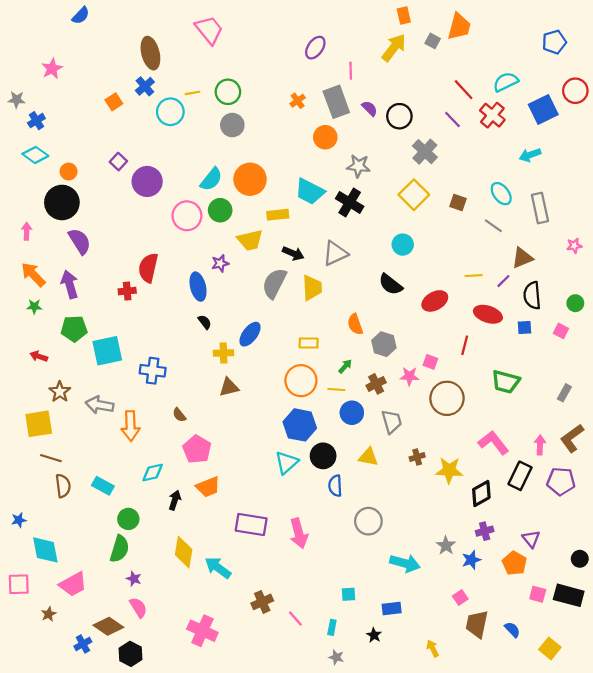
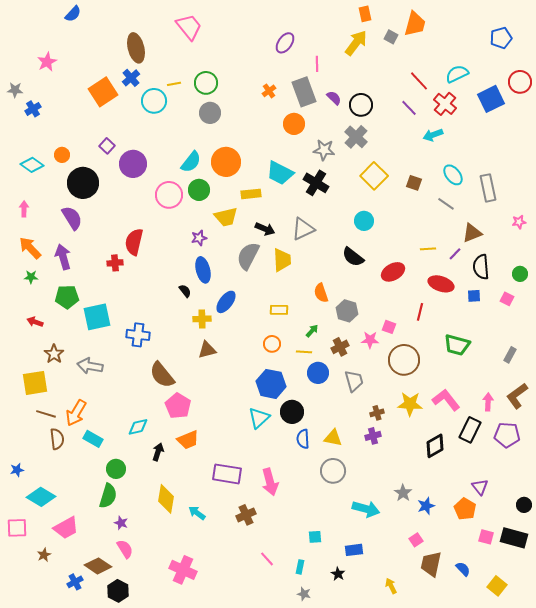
orange square: (114, 102) -> (103, 92), size x1.8
gray cross: (425, 152) -> (356, 137), moved
cyan diamond: (35, 155) -> (32, 165), moved
cyan arrow: (530, 155) -> (433, 135), moved
black circle: (62, 202) -> (83, 183), moved
blue ellipse: (198, 287) -> (203, 270), moved
orange circle: (301, 381) -> (272, 344), size x0.6
brown semicircle: (179, 415) -> (162, 375), size x2.0
orange arrow: (131, 426) -> (76, 413), moved, turned 32
yellow triangle: (368, 457) -> (333, 438), moved
yellow star: (449, 470) -> (410, 404), moved
purple cross: (485, 531) -> (373, 436), moved
cyan diamond: (45, 550) -> (41, 497), turned -48
cyan arrow: (218, 568) -> (197, 513), size x0.7
brown cross: (262, 602) -> (246, 515), moved

